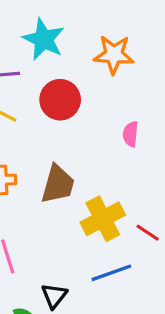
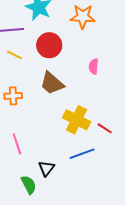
brown trapezoid: (58, 184) -> (52, 83), moved, turned 116
yellow cross: (103, 219) -> (77, 120), turned -36

